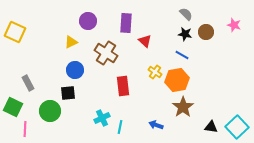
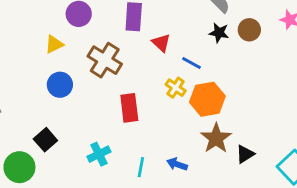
blue line: (182, 55) -> (191, 63), moved
black square: (68, 93) -> (45, 140), moved, turned -35
green circle: (50, 111) -> (19, 167), moved
cyan line: (120, 127) -> (141, 167), moved
black triangle: (211, 127) -> (245, 154), moved, turned -40

